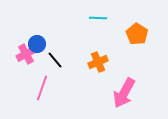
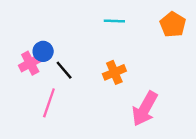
orange pentagon: (137, 34) -> (173, 25), moved

